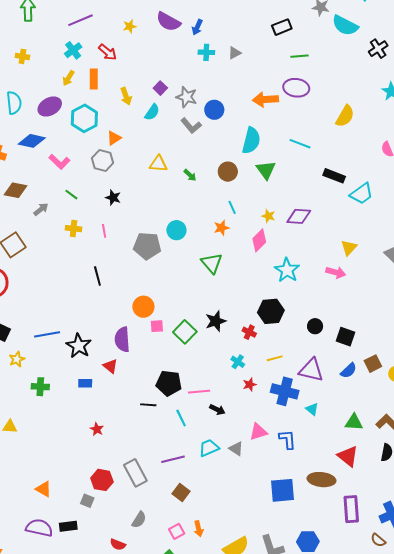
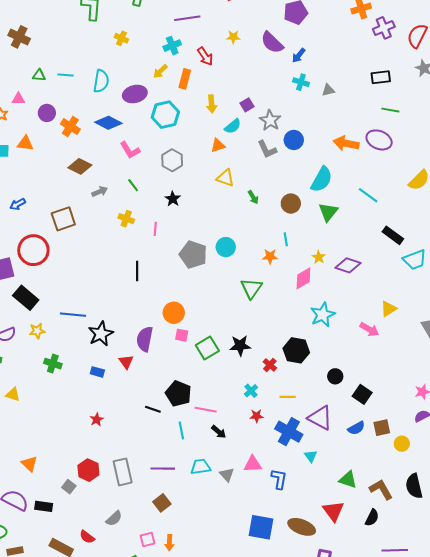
orange triangle: (114, 138) -> (218, 145), moved

